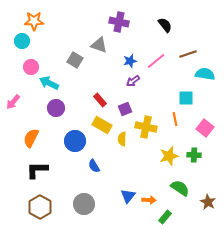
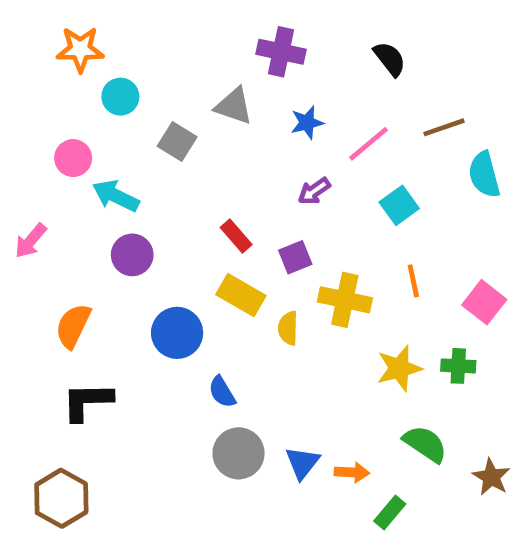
cyan circle: (22, 41) -> (120, 97), moved
blue star: (130, 61) -> (307, 123), moved
cyan semicircle: (205, 74) -> (484, 175), turned -114
cyan square: (186, 98) -> (399, 205), moved, turned -35
gray circle: (84, 204) -> (239, 453), moved
brown hexagon: (40, 207) -> (61, 498), moved

